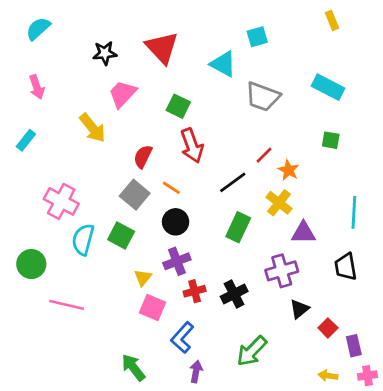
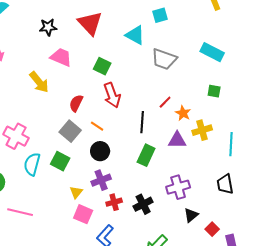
pink trapezoid: (122, 94) -> (61, 57), turned 70
black line: (233, 182) -> (142, 122), turned -50
yellow cross: (279, 203) -> (202, 130), moved, turned 36
purple triangle: (303, 233) -> (177, 140), moved

